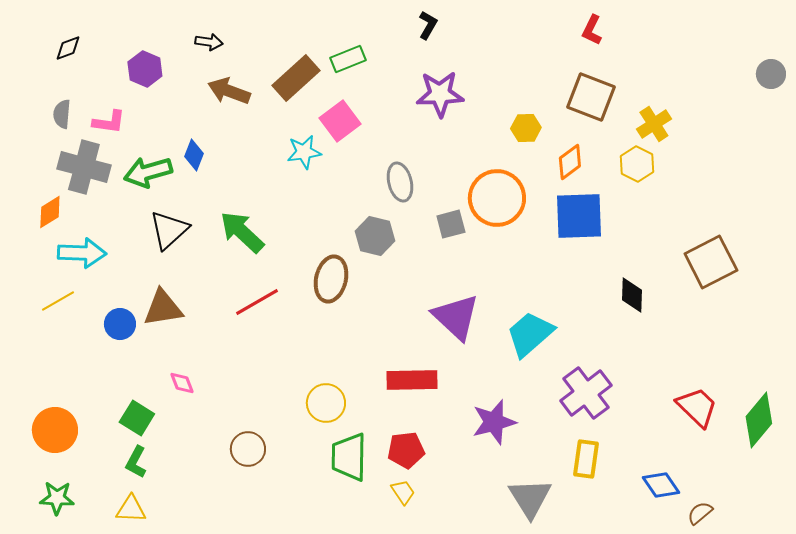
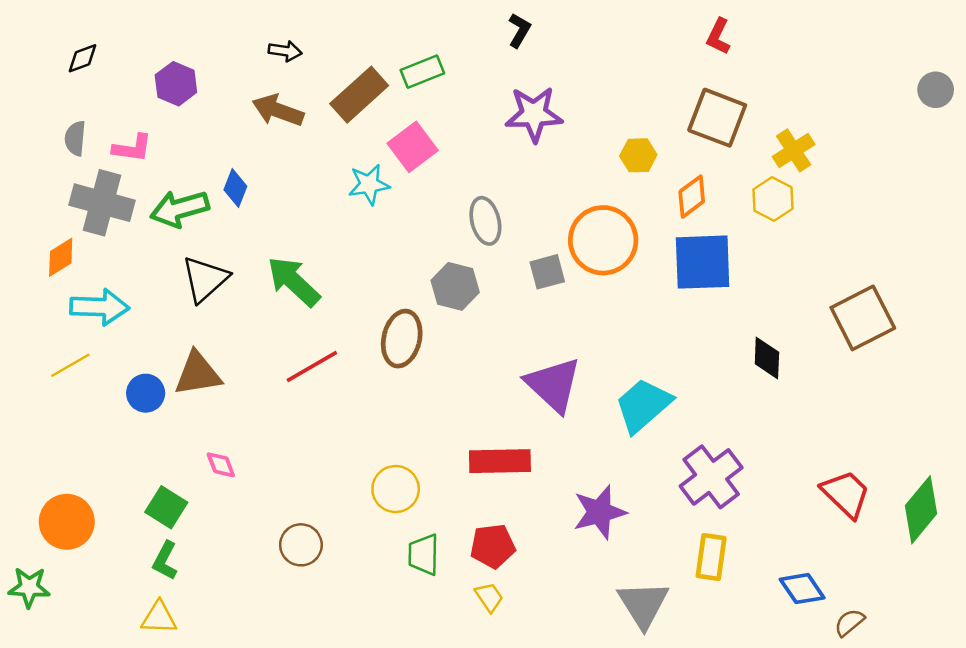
black arrow: (209, 42) -> (285, 51), moved
green trapezoid: (349, 457) -> (424, 555), size x0.7
green star: (57, 498) -> (29, 587), moved

